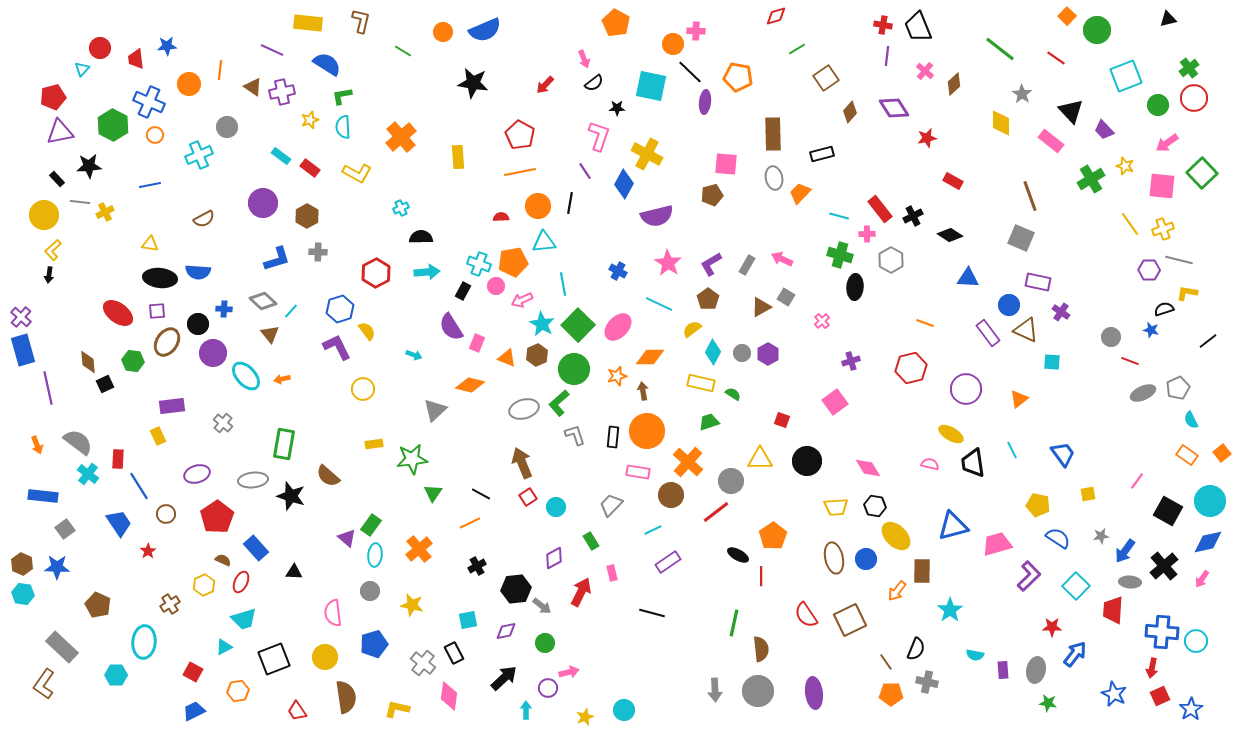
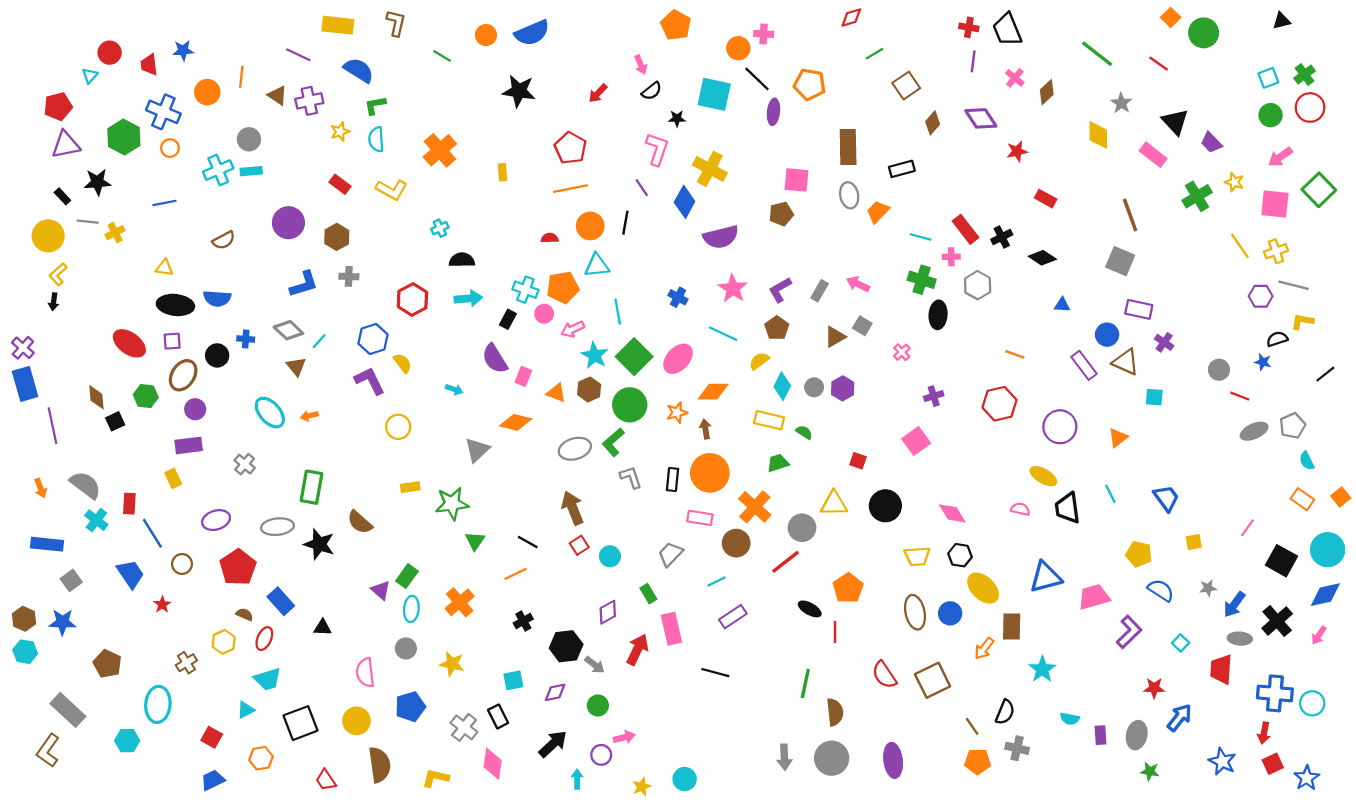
cyan square: (1126, 76) -> (1268, 78), moved, size x0.6
cyan rectangle: (281, 156) -> (251, 171), moved, turned -42
yellow rectangle: (458, 157) -> (502, 172), size x0.7
blue triangle: (968, 278) -> (1062, 305), size x0.7
purple circle: (213, 353) -> (195, 409), moved, size x0.7
pink rectangle: (612, 573) -> (671, 629), size x1.8
cyan square: (1076, 586) -> (1181, 643), size x0.6

